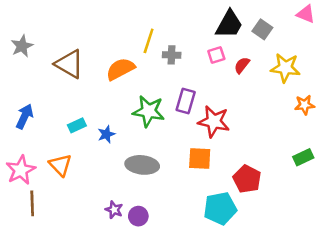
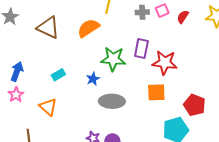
gray cross: (172, 55) -> (142, 12), moved
blue star: (106, 134) -> (93, 79), moved
pink star: (21, 170) -> (16, 95), moved, size x0.7

